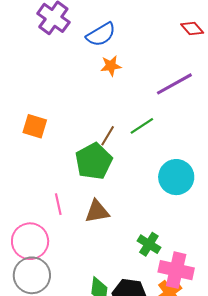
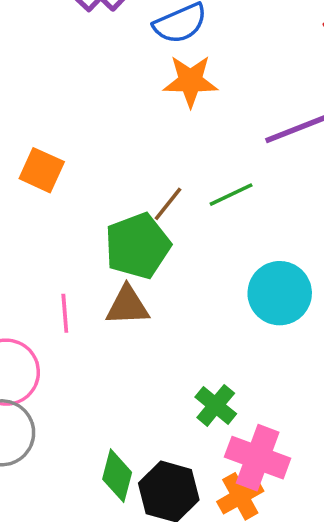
orange star: (111, 66) -> (190, 81), size x1.4
brown triangle: (97, 211) -> (128, 306), moved

